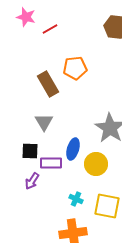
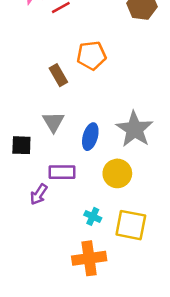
brown rectangle: (48, 84) -> (58, 75), size x0.7
blue ellipse: (73, 149) -> (90, 137), moved
black square: (30, 151) -> (21, 145), moved

